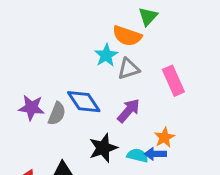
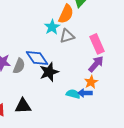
orange semicircle: (127, 36) -> (66, 14), turned -84
purple arrow: (129, 111) -> (96, 64), moved
black star: (103, 148) -> (49, 72), moved

